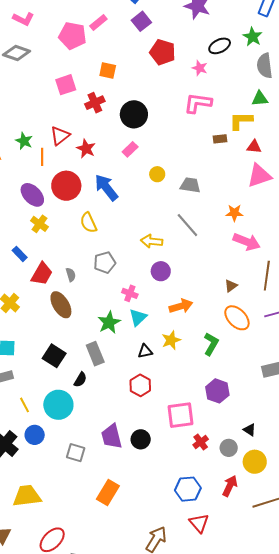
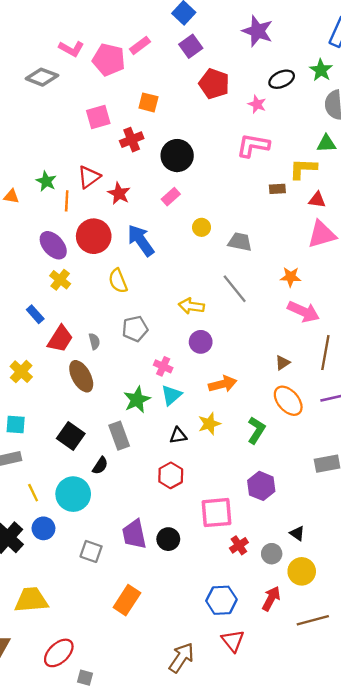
pink L-shape: (23, 19) -> (71, 49), moved

